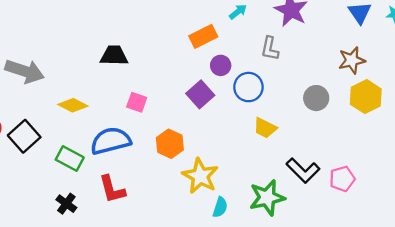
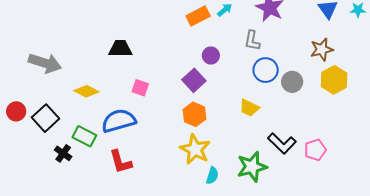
orange rectangle: (203, 36) -> (198, 16), moved
blue circle: (248, 87) -> (266, 70), moved
orange hexagon: (170, 144) -> (194, 114), moved
black cross: (66, 204) -> (63, 153), moved

